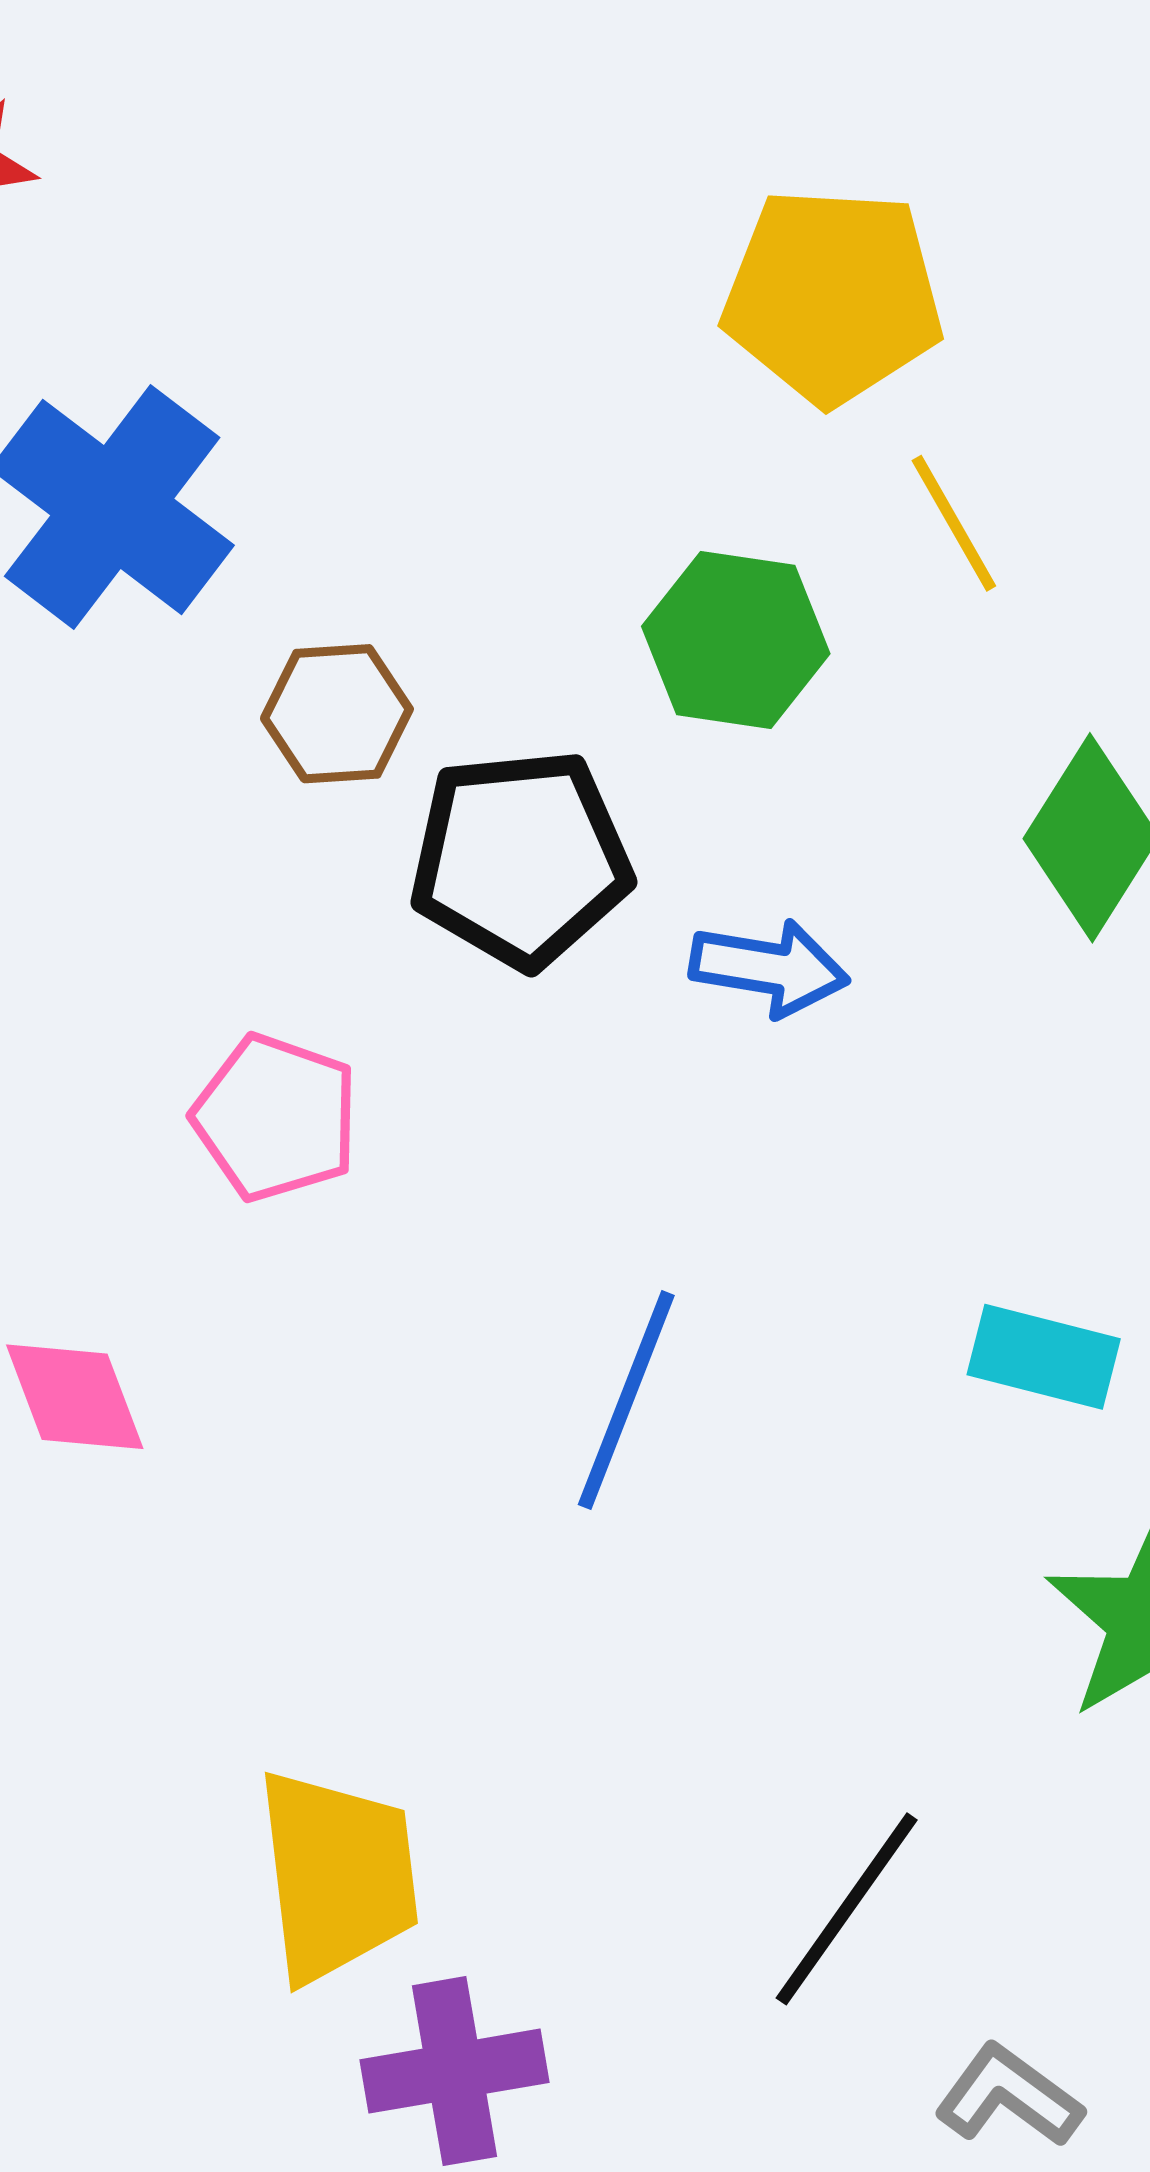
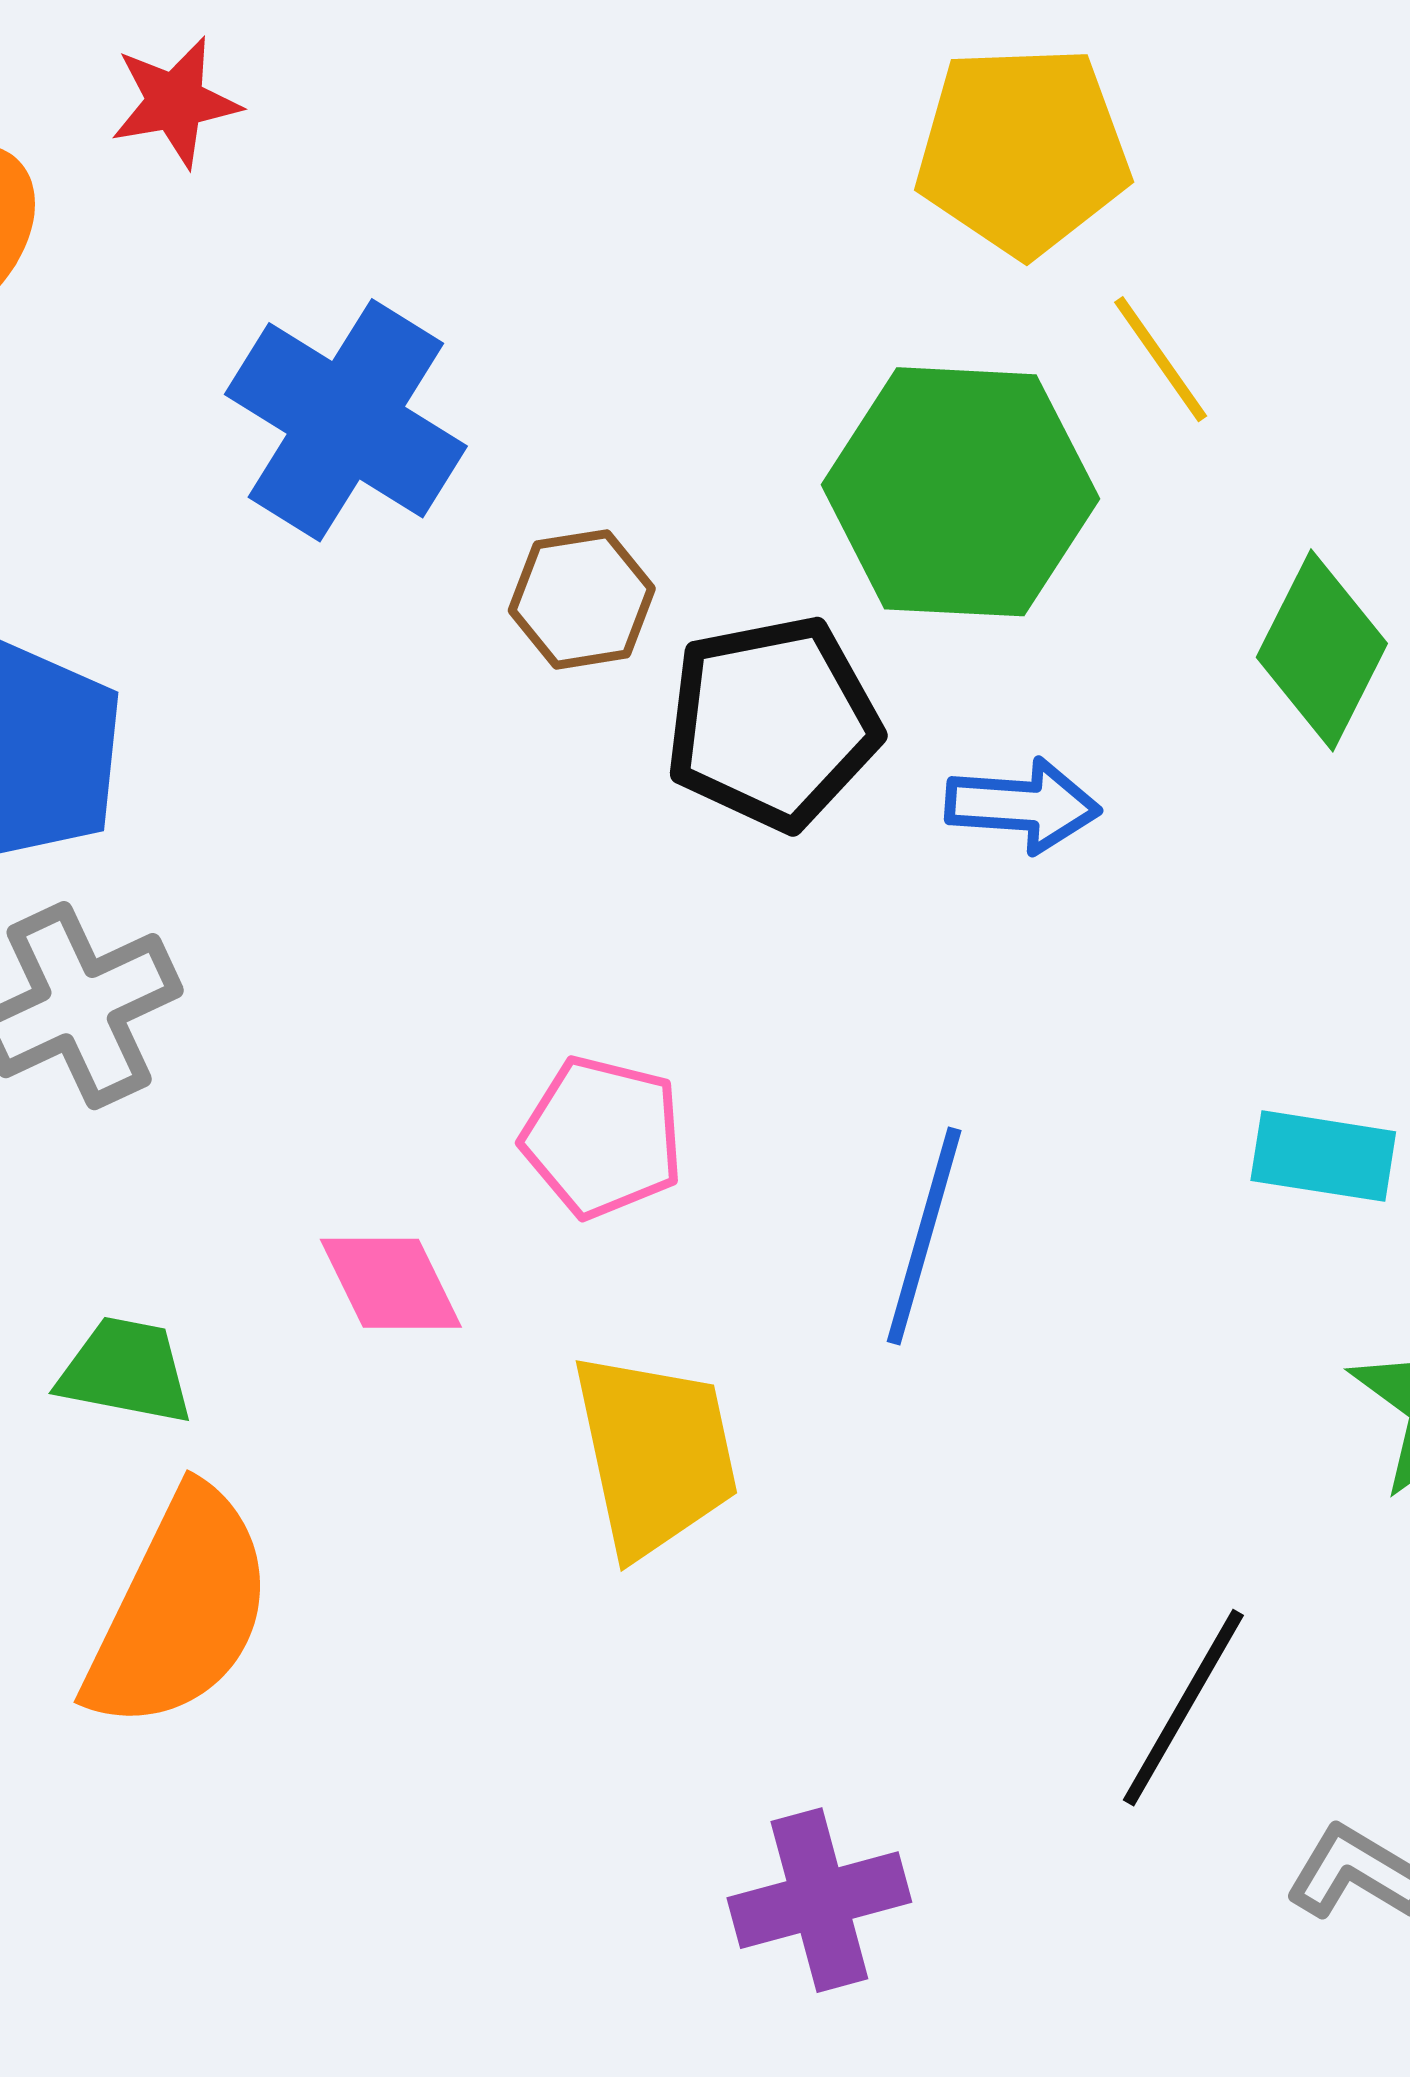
green hexagon: (736, 640) -> (960, 492), size x1.5
pink pentagon: (276, 1118) -> (602, 1137), moved
yellow trapezoid: (337, 1876) -> (655, 1454), moved

